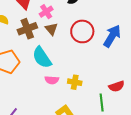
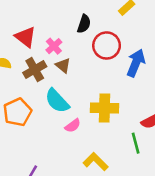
red circle: (82, 31) -> (107, 45), moved
pink semicircle: (52, 80) -> (73, 126), turned -32
yellow cross: (75, 82) -> (105, 108), moved, size x1.6

